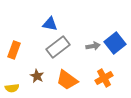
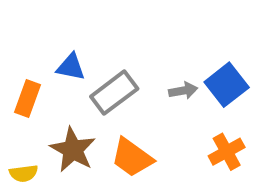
blue triangle: (50, 24) -> (71, 67), moved
brown star: (37, 76) -> (73, 150), size x1.6
orange cross: (104, 78) -> (227, 152), moved

